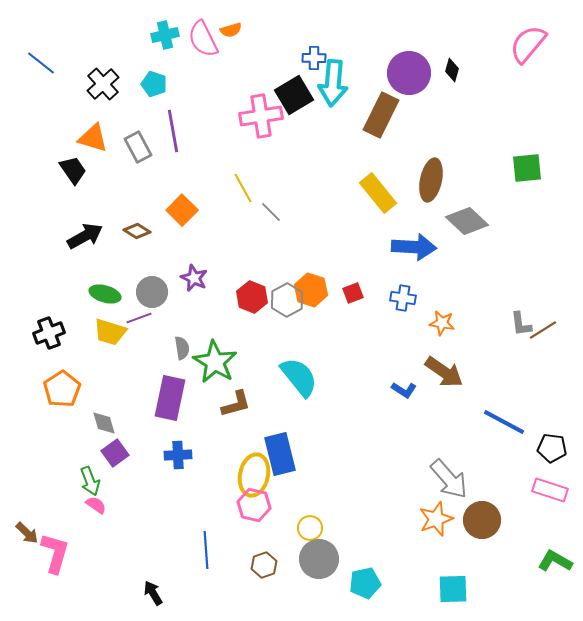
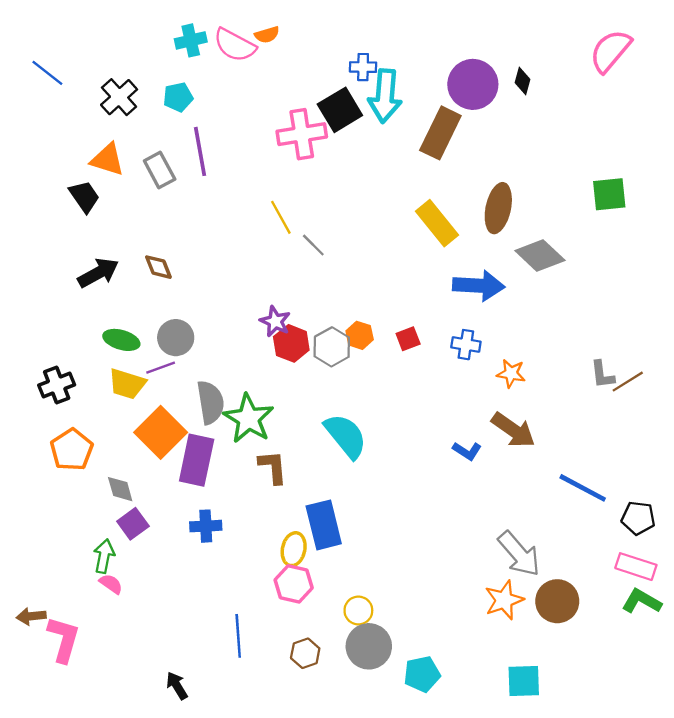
pink semicircle: (203, 39) -> (235, 45), turned -36
cyan pentagon: (154, 84) -> (178, 97), turned -30
orange square: (182, 210) -> (161, 432), moved, size x1.4
brown diamond: (137, 231) -> (158, 267), turned 36
purple star: (194, 278) -> (275, 321), moved
orange hexagon: (311, 290) -> (360, 335), size x0.7
gray semicircle: (182, 348) -> (210, 402), size x1.6
brown L-shape: (236, 404) -> (273, 467), turned -80
yellow ellipse: (254, 475) -> (294, 549), size x0.7
green arrow: (90, 481) -> (104, 556), turned -148
brown arrow: (27, 533) -> (31, 616), turned 130
green L-shape: (555, 561) -> (642, 601), moved

